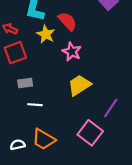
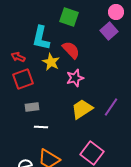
pink star: (72, 52) -> (75, 78), turned 30
purple line: (111, 108) -> (111, 107), moved

